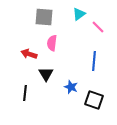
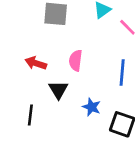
pink semicircle: (52, 43) -> (76, 60), moved

